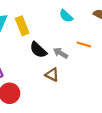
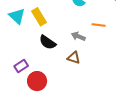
black semicircle: (38, 50) -> (48, 42), moved

